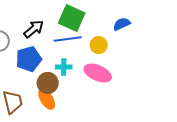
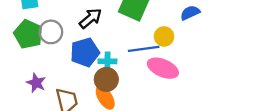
blue line: (68, 39) -> (144, 49), moved
cyan cross: (64, 67) -> (107, 61), moved

